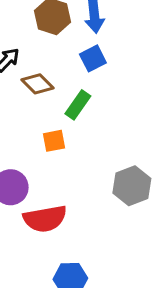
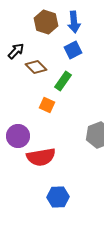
orange square: (54, 141) -> (47, 105), turned 35

